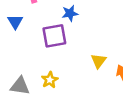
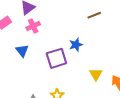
blue star: (70, 13) -> (76, 45), moved

